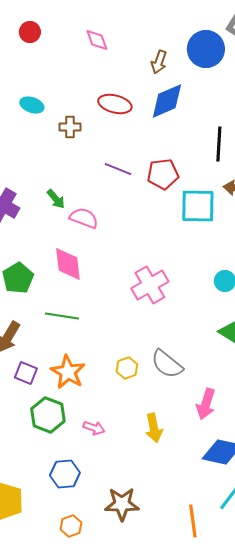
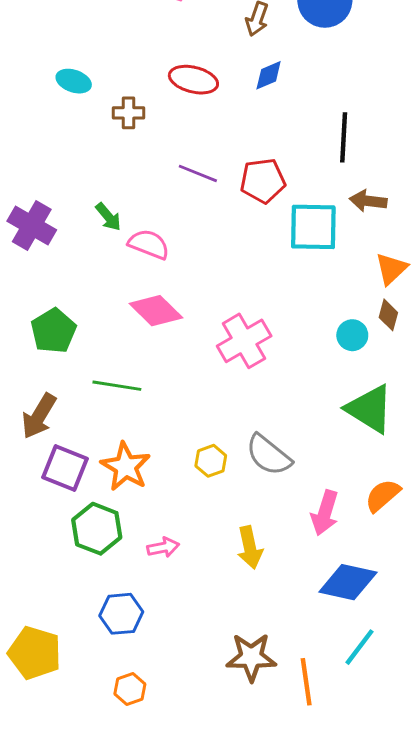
blue diamond: (167, 101) -> (269, 75), size x0.6
pink diamond: (68, 264) -> (156, 311), moved, turned -39
purple square: (26, 373) -> (65, 468), size x1.4
pink arrow: (94, 428) -> (163, 547), turned -30
brown star: (122, 504) -> (251, 657), moved

